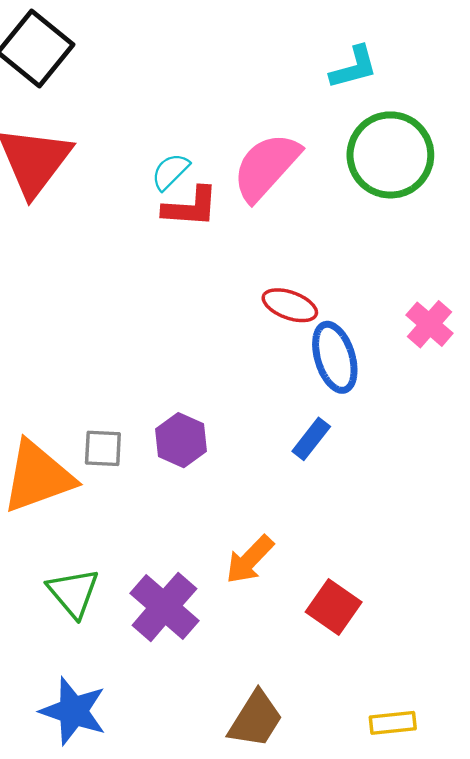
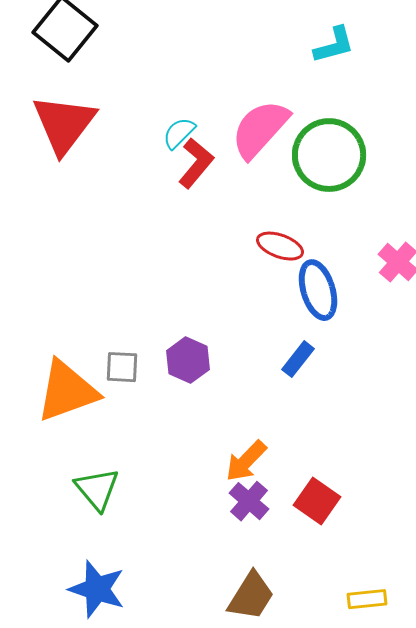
green circle: (390, 155) -> (329, 155), moved
red L-shape: (190, 207) -> (196, 163), turned -54
purple cross: (164, 607) -> (249, 501), moved, size x0.7

